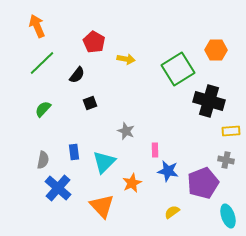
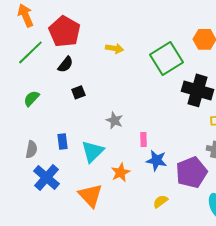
red pentagon: (94, 42) -> (64, 31), moved, size x1.4

